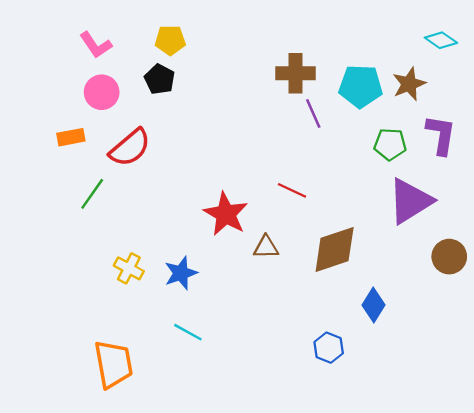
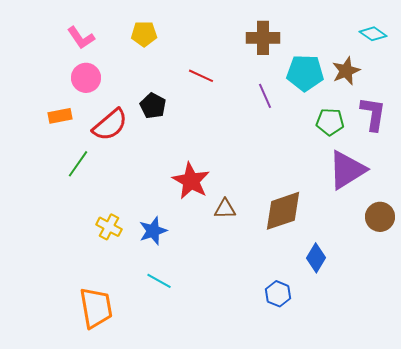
brown cross: (296, 73) -> (263, 38), moved
black pentagon: (160, 79) -> (153, 106), moved
red line: (292, 190) -> (201, 76), moved

